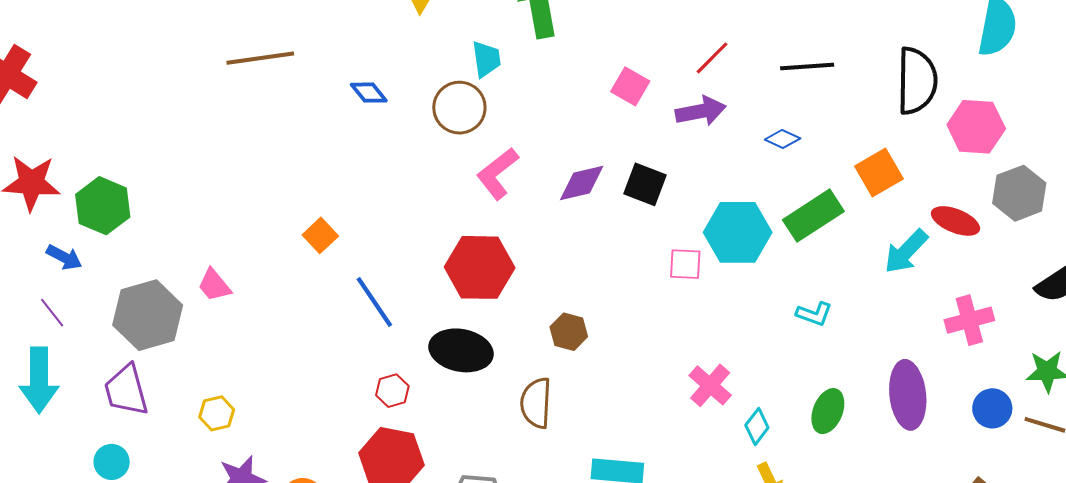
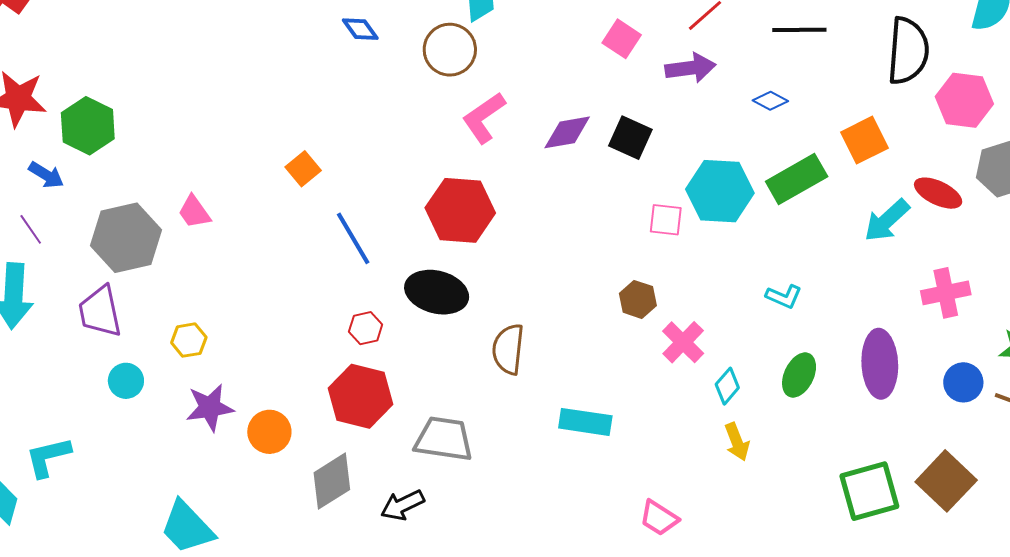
cyan L-shape: (814, 314) -> (784, 296), moved
brown hexagon: (569, 332) -> (638, 299), moved
cyan circle: (112, 462) -> (126, 381), moved

